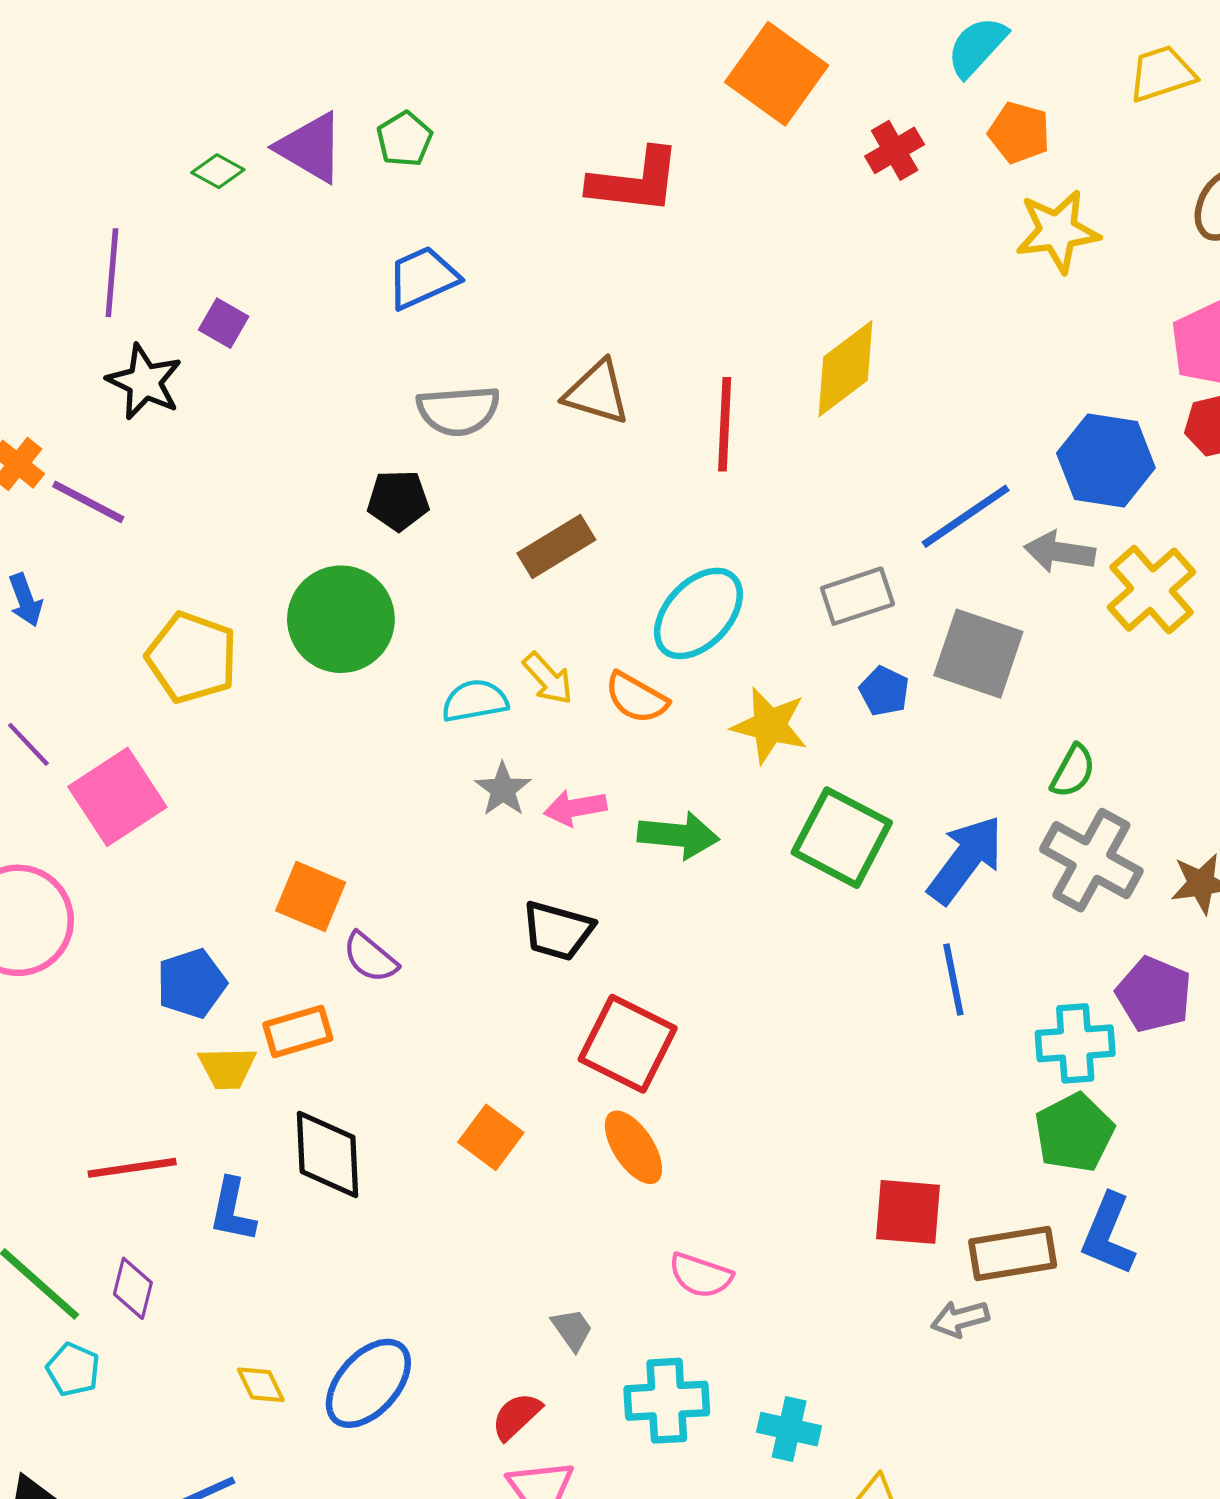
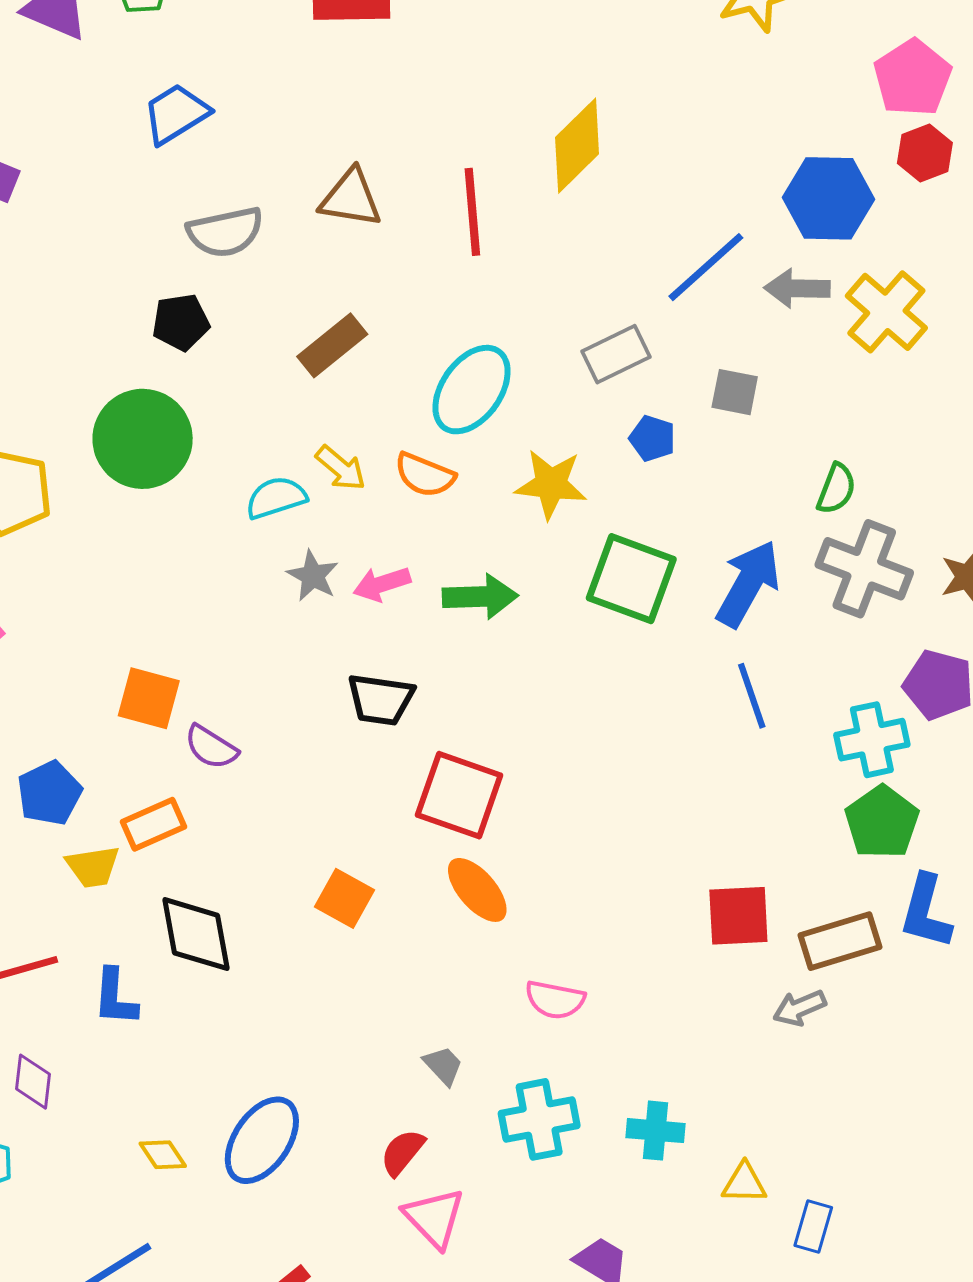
gray square: (978, 654) -> (735, 392), size x0.6

